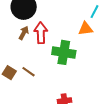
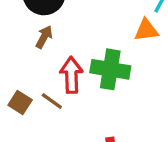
red arrow: (41, 33) -> (71, 75), moved

